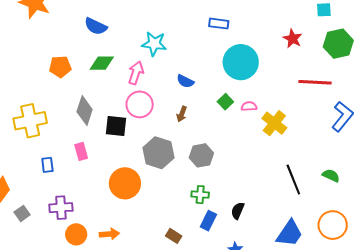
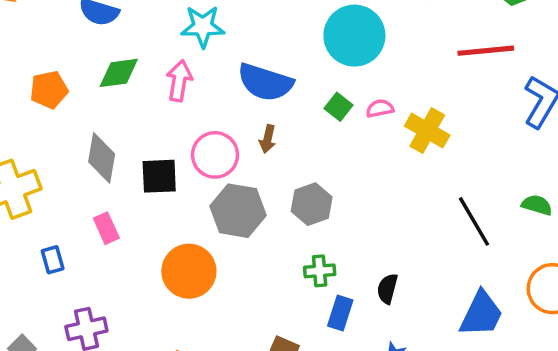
blue semicircle: (185, 81) -> (265, 82), size x1.8
pink circle: (140, 104) -> (215, 155), moved

